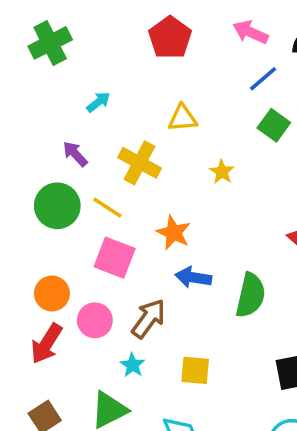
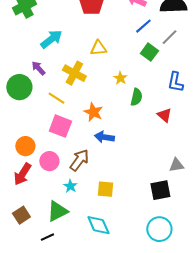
cyan arrow: (98, 102) -> (51, 39), size x1.6
green circle: (57, 206) -> (19, 87), moved
green semicircle: (251, 295) -> (136, 97), moved, size x0.7

